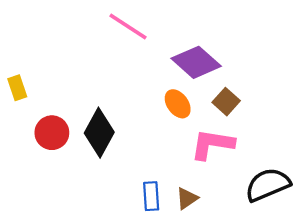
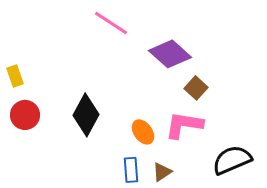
orange ellipse: (178, 104) -> (143, 132), moved
red circle: (52, 133) -> (25, 115), moved

